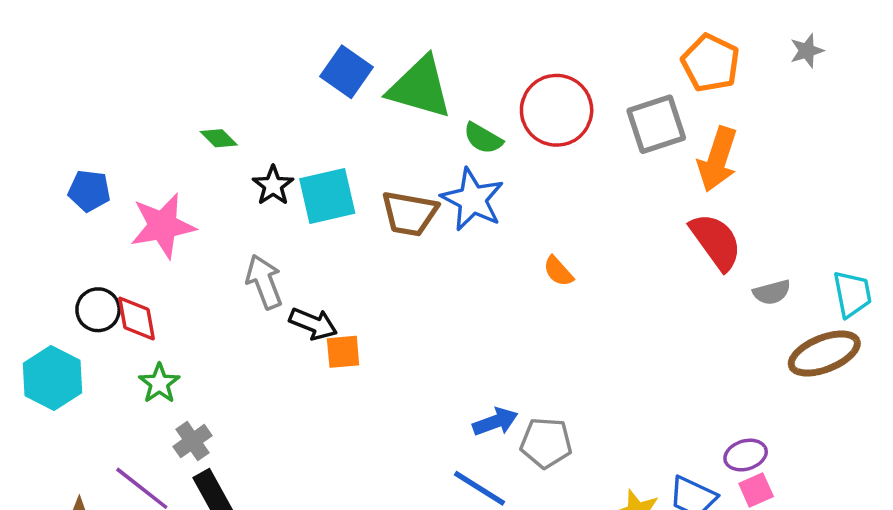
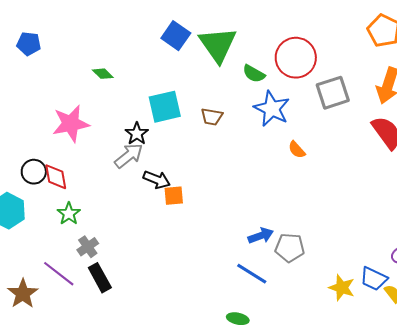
green triangle: (420, 87) -> (218, 45), turned 39
gray square: (656, 124) -> (333, 93), moved
black star: (273, 186) -> (137, 134), moved
blue pentagon: (89, 191) -> (29, 44), moved
blue star: (473, 200) -> (272, 109), moved
brown trapezoid: (410, 214) -> (212, 117), size x0.7
gray arrow: (264, 282) -> (129, 156), turned 72

